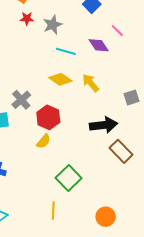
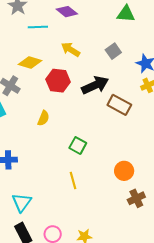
yellow diamond: (60, 79) -> (30, 63), moved
red hexagon: (48, 117) -> (58, 81), moved
green square: (69, 178) -> (78, 145), size x0.7

